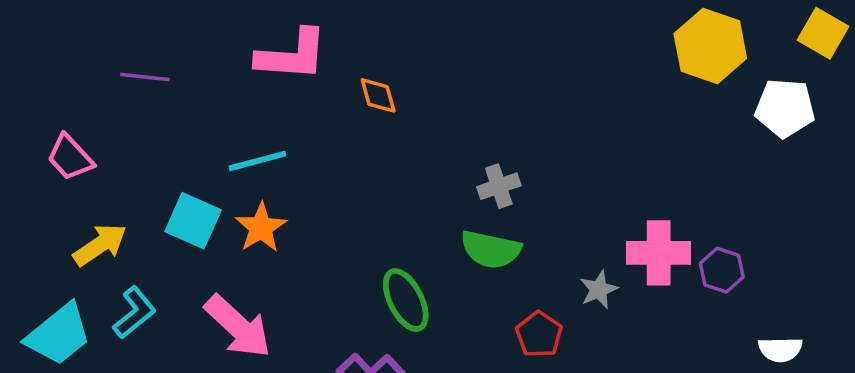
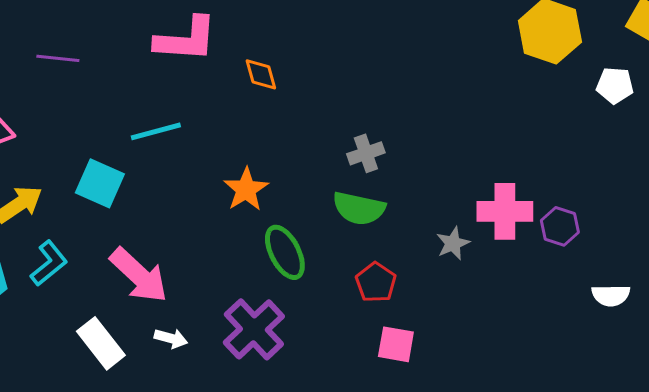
white pentagon: (785, 108) -> (615, 85), size x0.7
orange star: (261, 228) -> (246, 189), moved
red pentagon: (539, 334) -> (376, 282), moved

